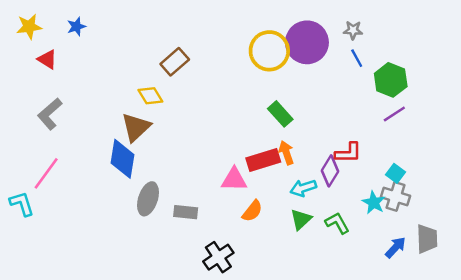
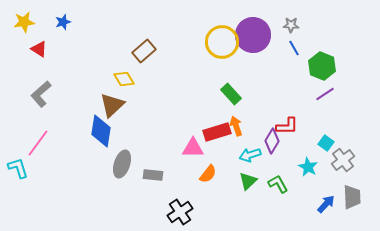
gray cross: (395, 196) -> (343, 160), moved, turned 35

